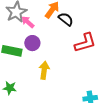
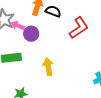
purple circle: (32, 43) -> (31, 34), moved

